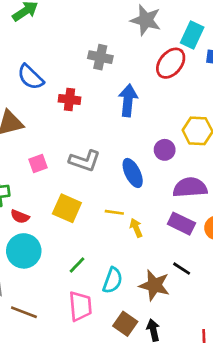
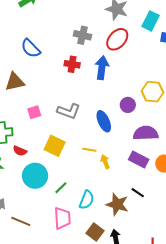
red ellipse: (171, 63) -> (117, 39), moved
red cross: (69, 99) -> (72, 64), moved
cyan circle: (24, 251) -> (35, 176), moved

